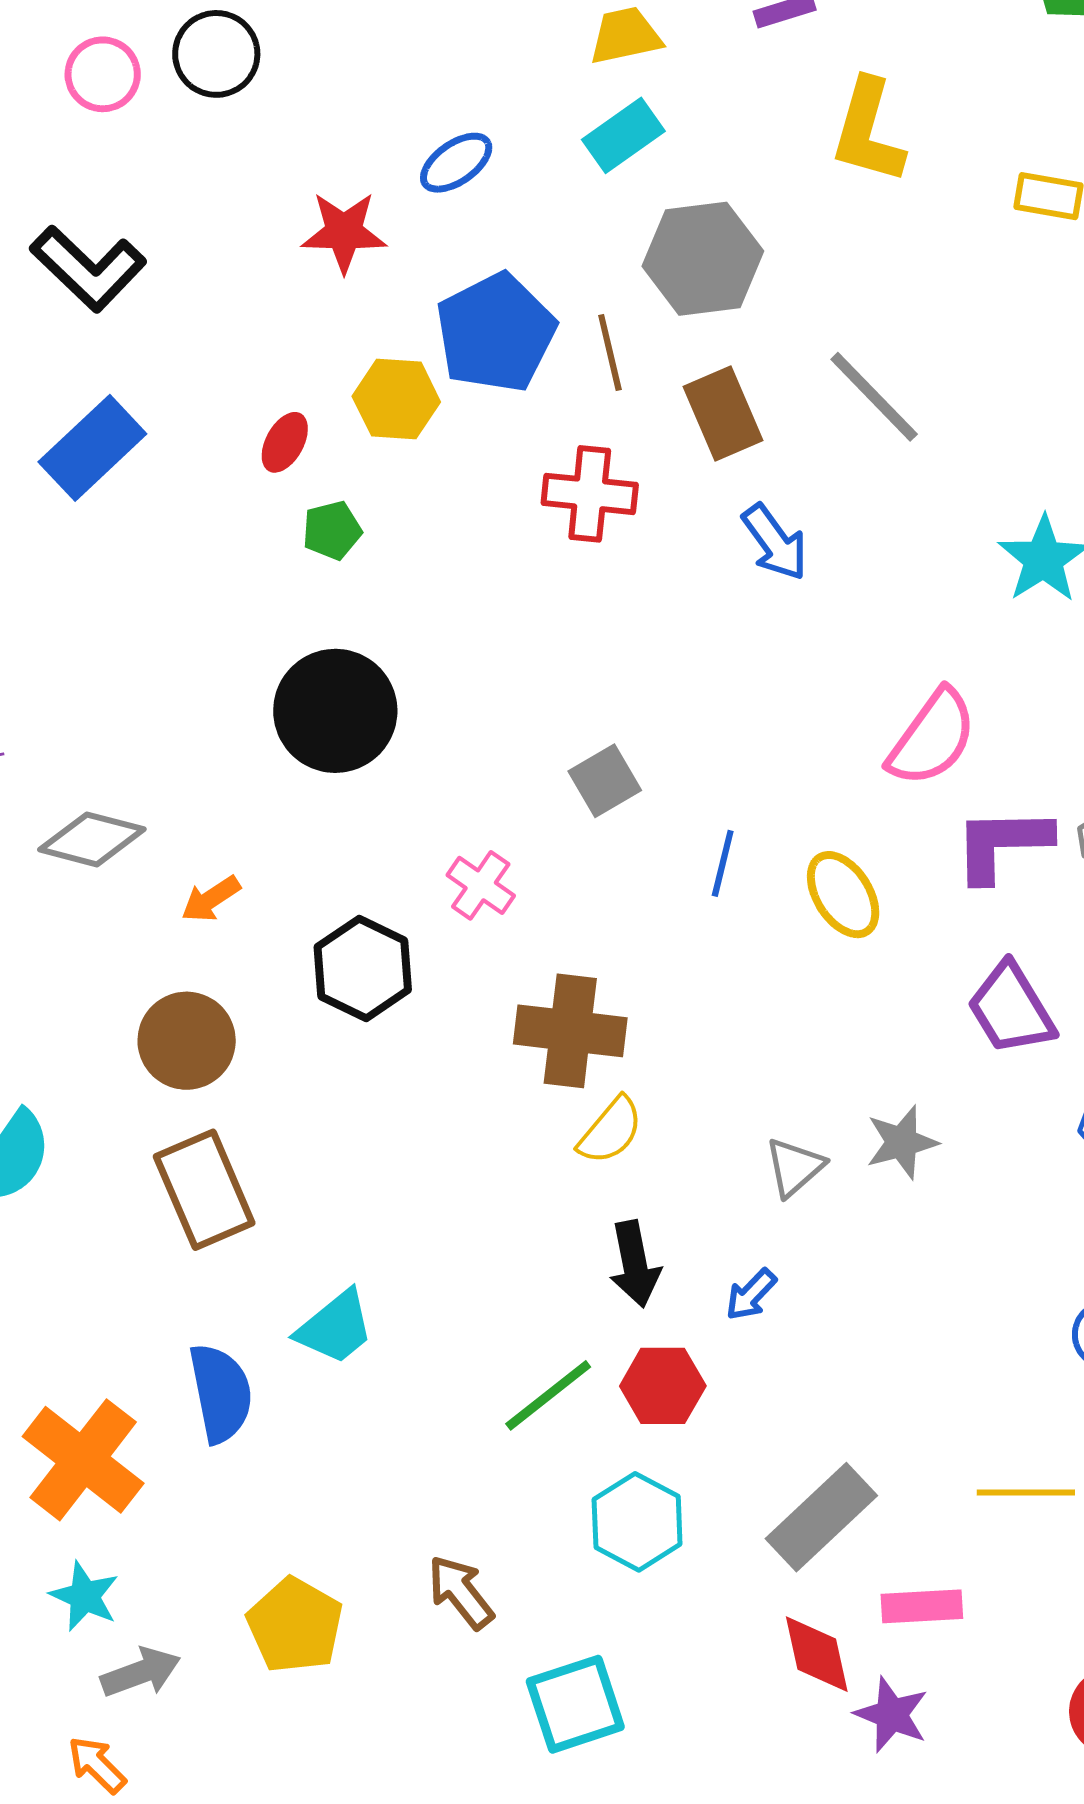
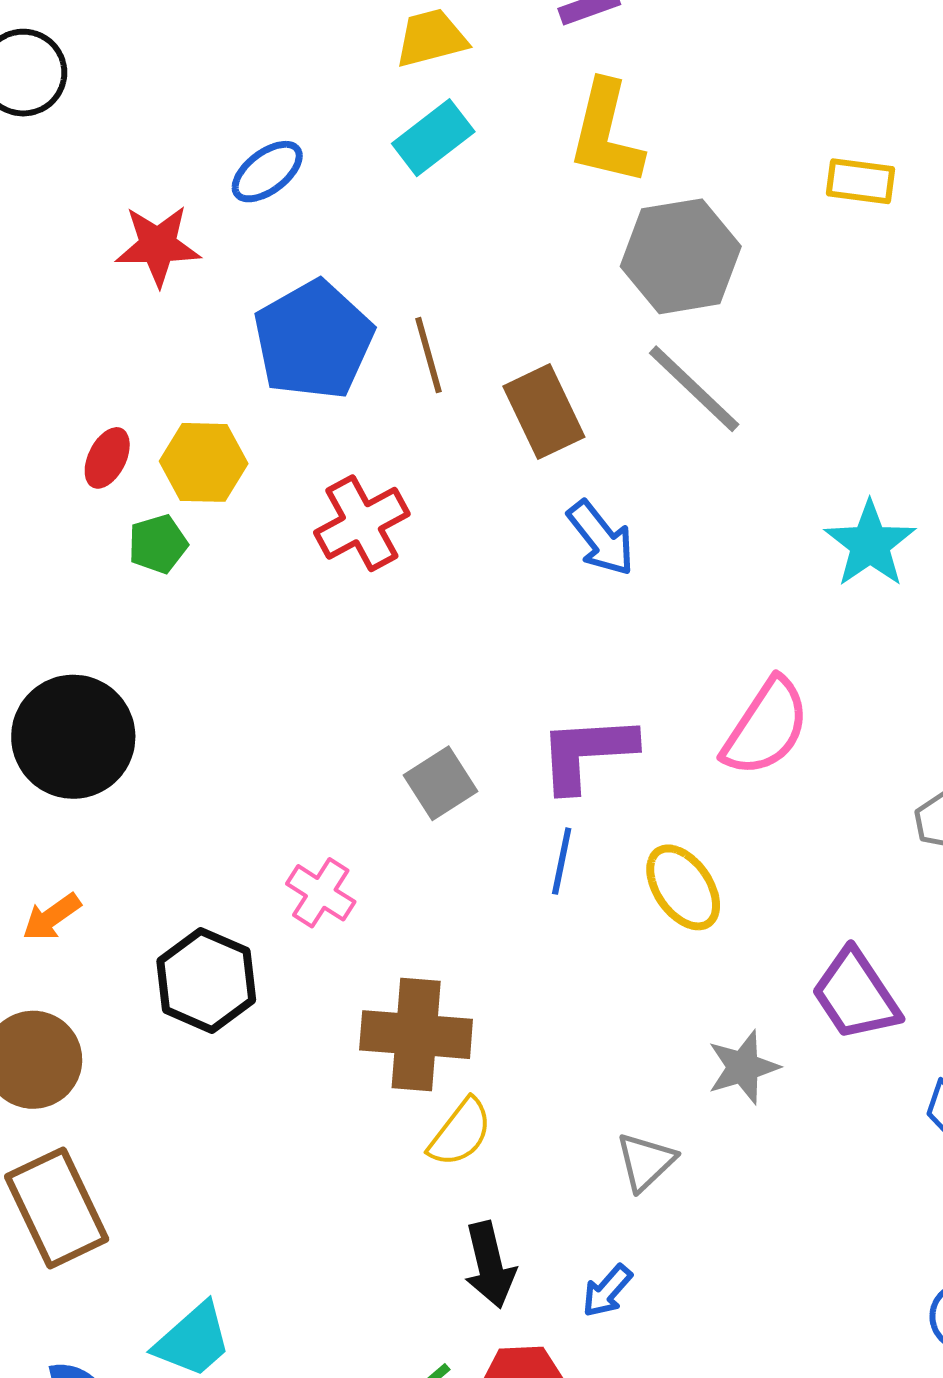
yellow L-shape: (868, 131) -> (606, 133), moved
gray hexagon: (703, 259) -> (681, 256), moved
yellow hexagon: (396, 399) -> (204, 462), moved
red cross: (590, 494) -> (362, 523), moved, turned -32
black circle: (335, 711) -> (73, 737), moved
purple L-shape: (1002, 844) -> (587, 753), moved
gray star: (902, 1142) -> (743, 1067), moved

